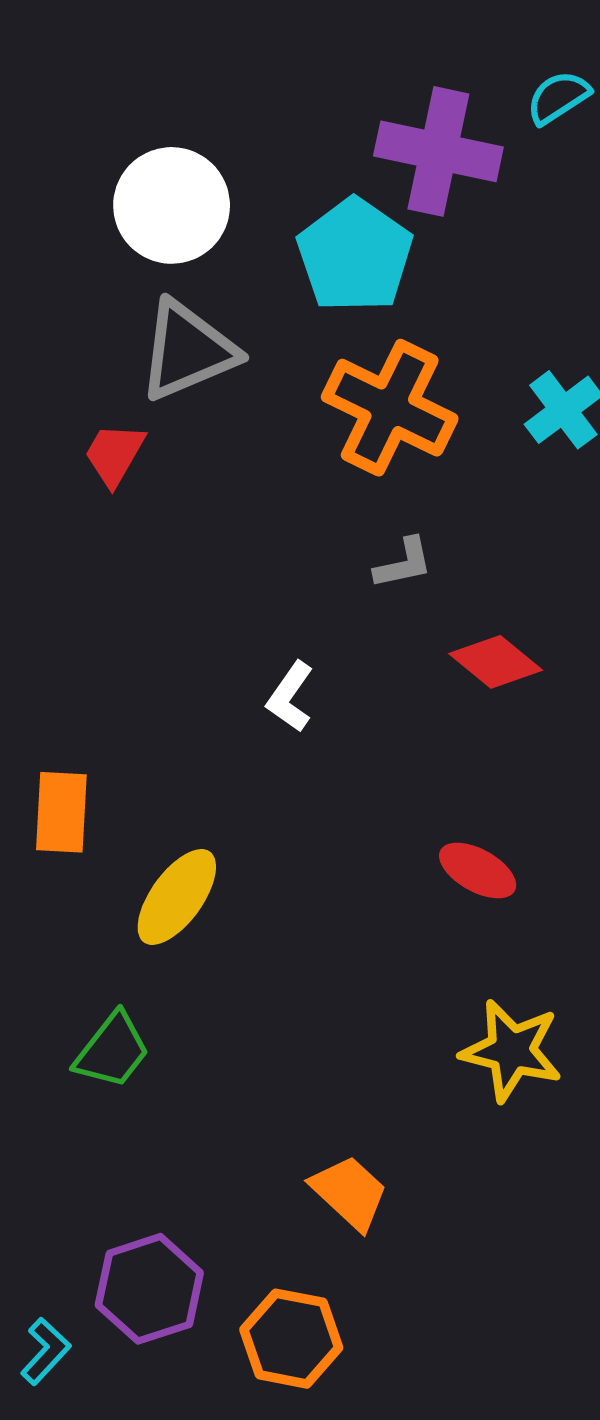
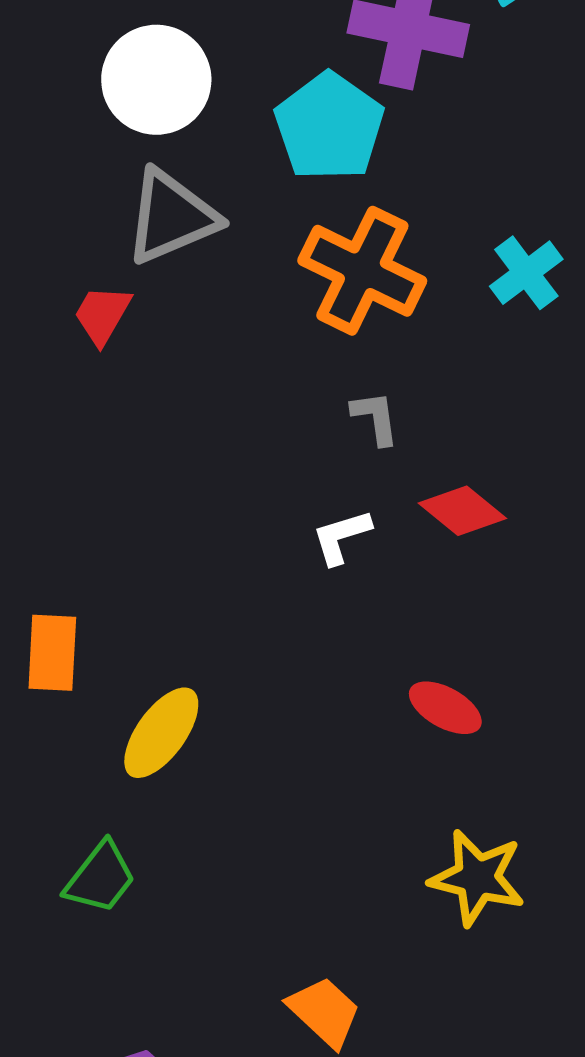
gray L-shape: (403, 563) -> (375, 418), turned -86
white L-shape: (290, 697) -> (341, 537), moved, turned 38

